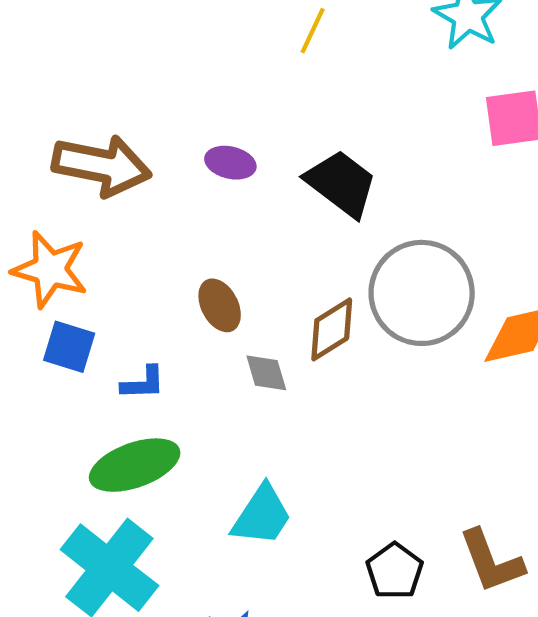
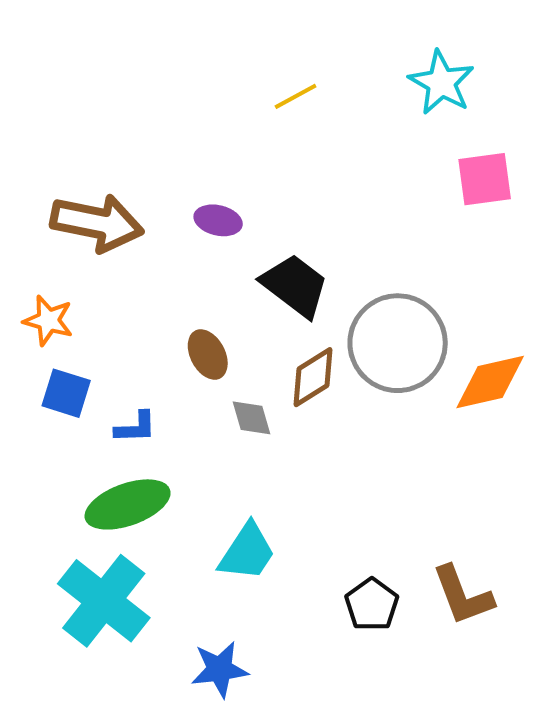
yellow line: (313, 31) -> (296, 96), turned 36
black trapezoid: (341, 183) -> (295, 285), moved
orange star: (50, 269) -> (48, 320), size x0.7

